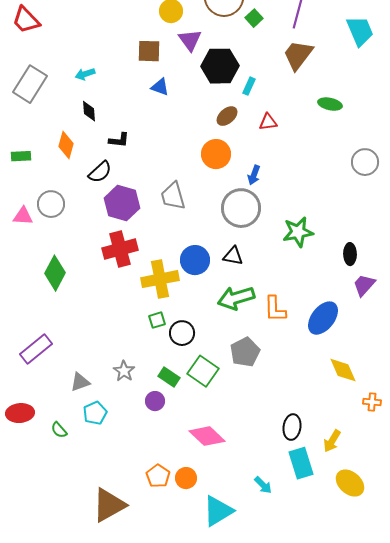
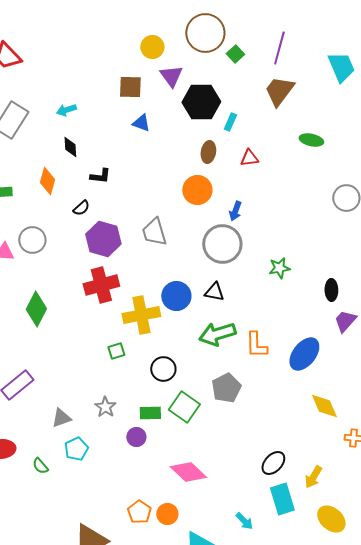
brown ellipse: (227, 116) -> (208, 152), turned -40
black semicircle: (100, 172) -> (81, 208), size x0.7
green star: (298, 232) -> (279, 268), size x0.7
green square: (157, 320) -> (116, 351), moved
green rectangle: (169, 377) -> (150, 413), turned -35
black ellipse: (292, 427) -> (273, 463), turned 35

